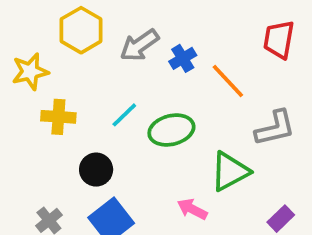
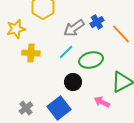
gray arrow: (139, 45) -> (74, 28), moved
black circle: (96, 170) -> (73, 82), moved

